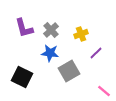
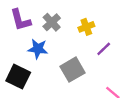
blue star: (50, 53) -> (38, 49), moved

